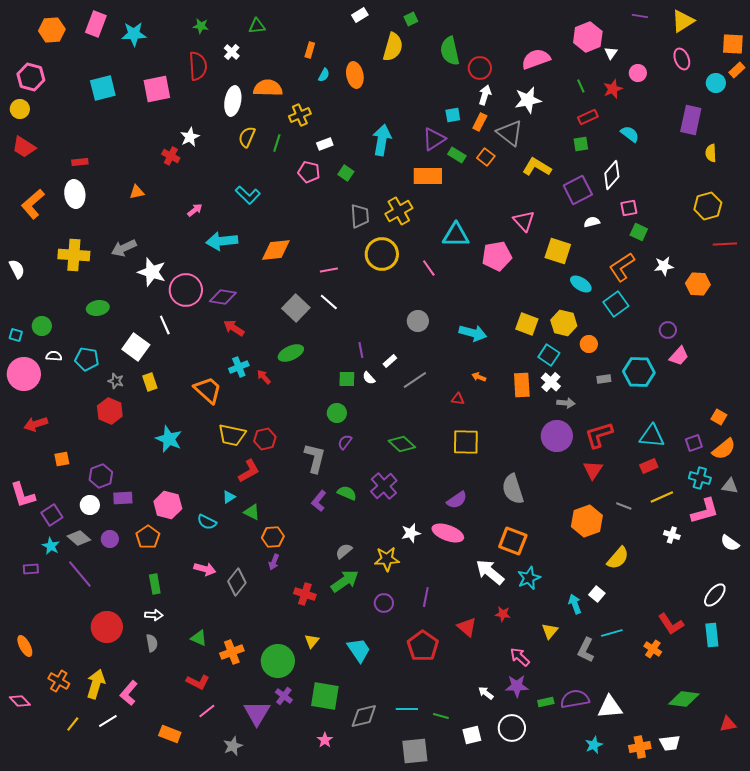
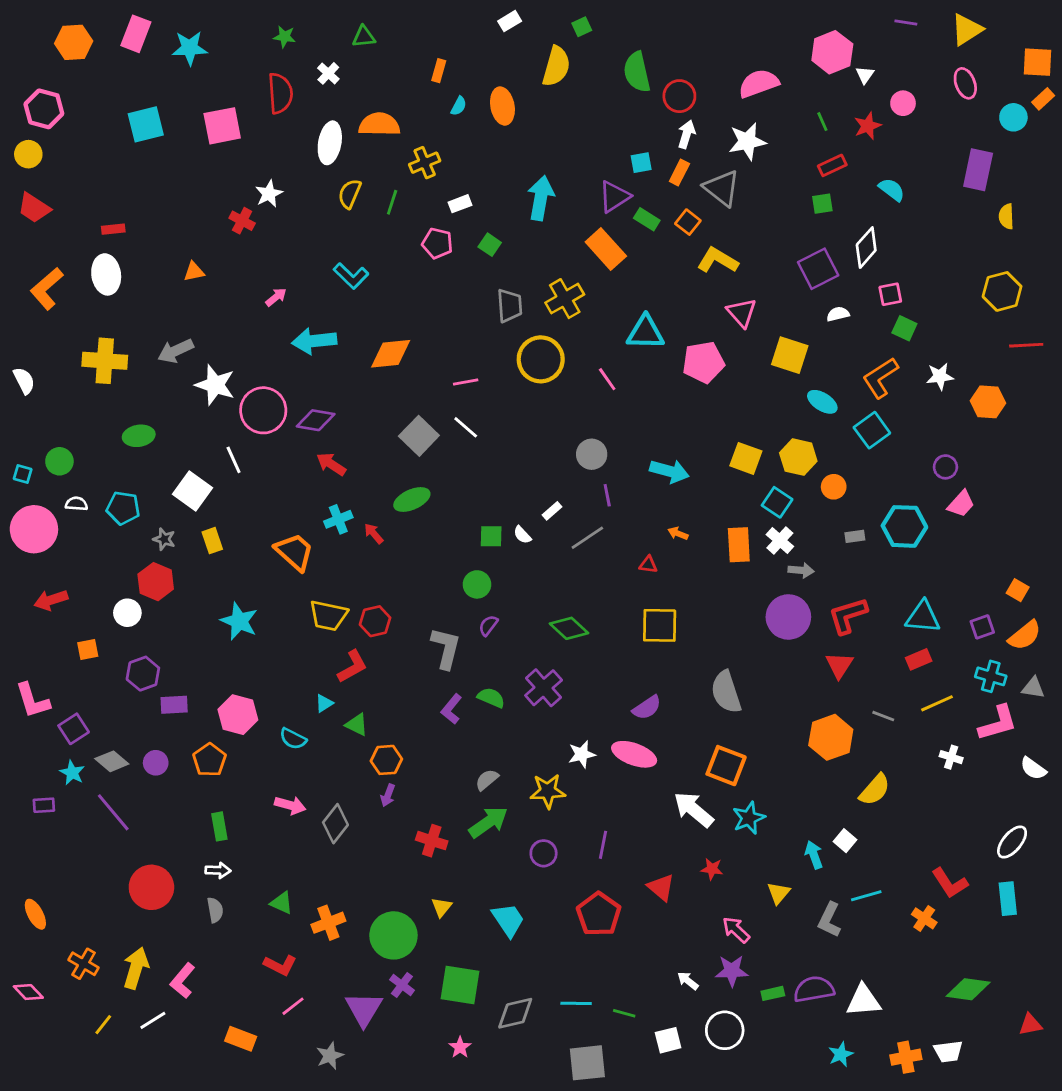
yellow L-shape: (537, 167) -> (718, 260), moved
orange rectangle: (428, 176) -> (606, 249), turned 48
purple line: (361, 350) -> (607, 495), moved
white circle: (90, 505) -> (127, 613), moved

